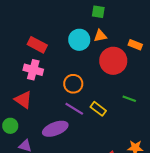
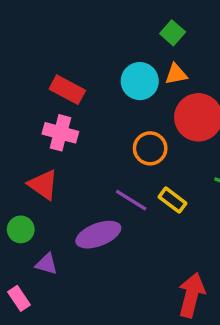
green square: (98, 12) -> (173, 33), turned 32
orange circle: (73, 84) -> (150, 148), moved

